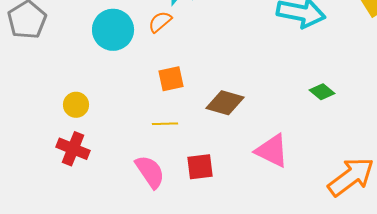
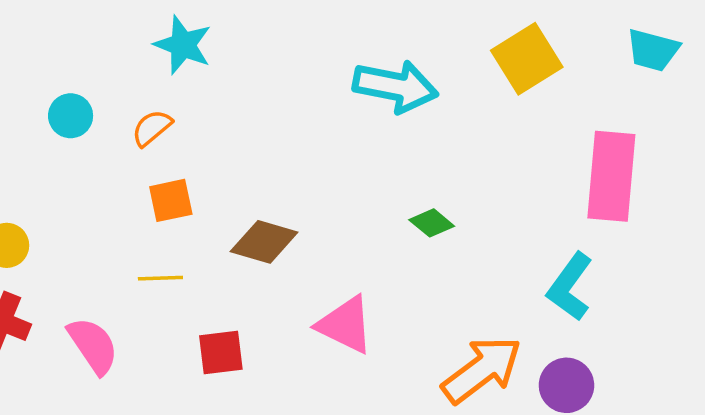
orange semicircle: (160, 22) -> (152, 128), moved
cyan circle: (113, 30) -> (71, 116), size x0.6
pink semicircle: (150, 172) -> (93, 346), moved

